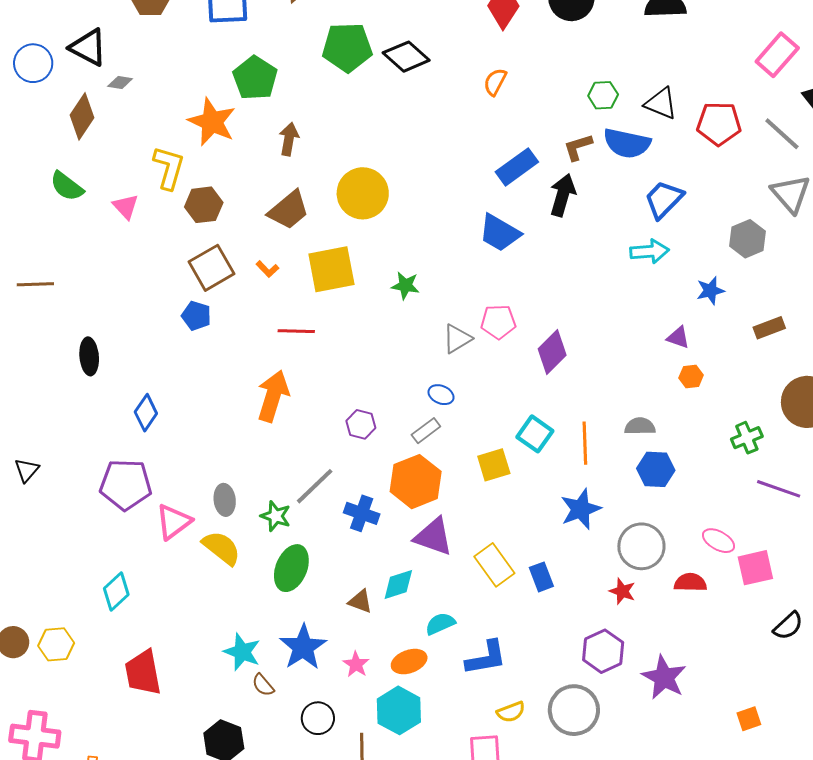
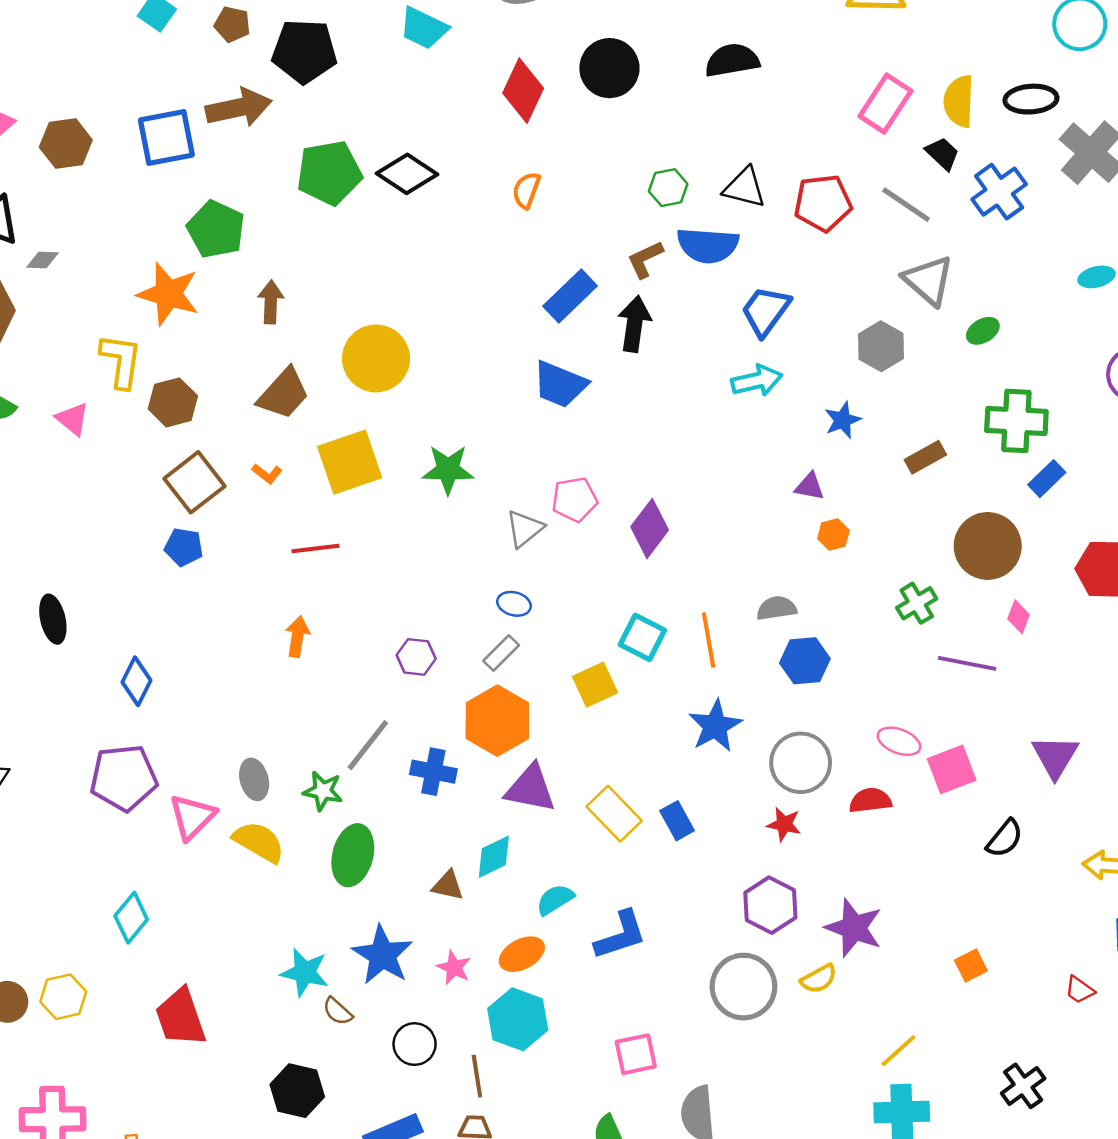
green star: (405, 286) -> (448, 470), size x1.4
orange arrow: (273, 396) -> (297, 637), size x0.6
yellow semicircle: (511, 712) -> (819, 979), moved

